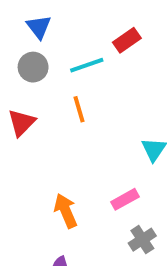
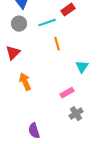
orange line: (79, 109) -> (57, 44), moved
orange arrow: (66, 211) -> (25, 82), moved

